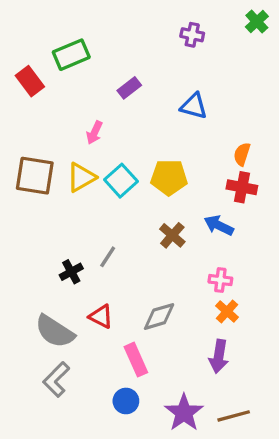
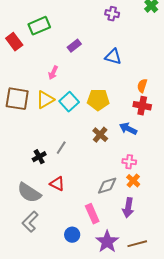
gray diamond: (159, 316) -> (107, 186), moved
pink rectangle: (136, 360) -> (92, 214), moved

